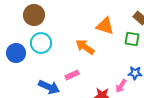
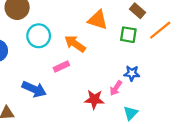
cyan circle: (41, 43) -> (39, 36), moved
pink rectangle: (72, 75) -> (61, 66), moved

